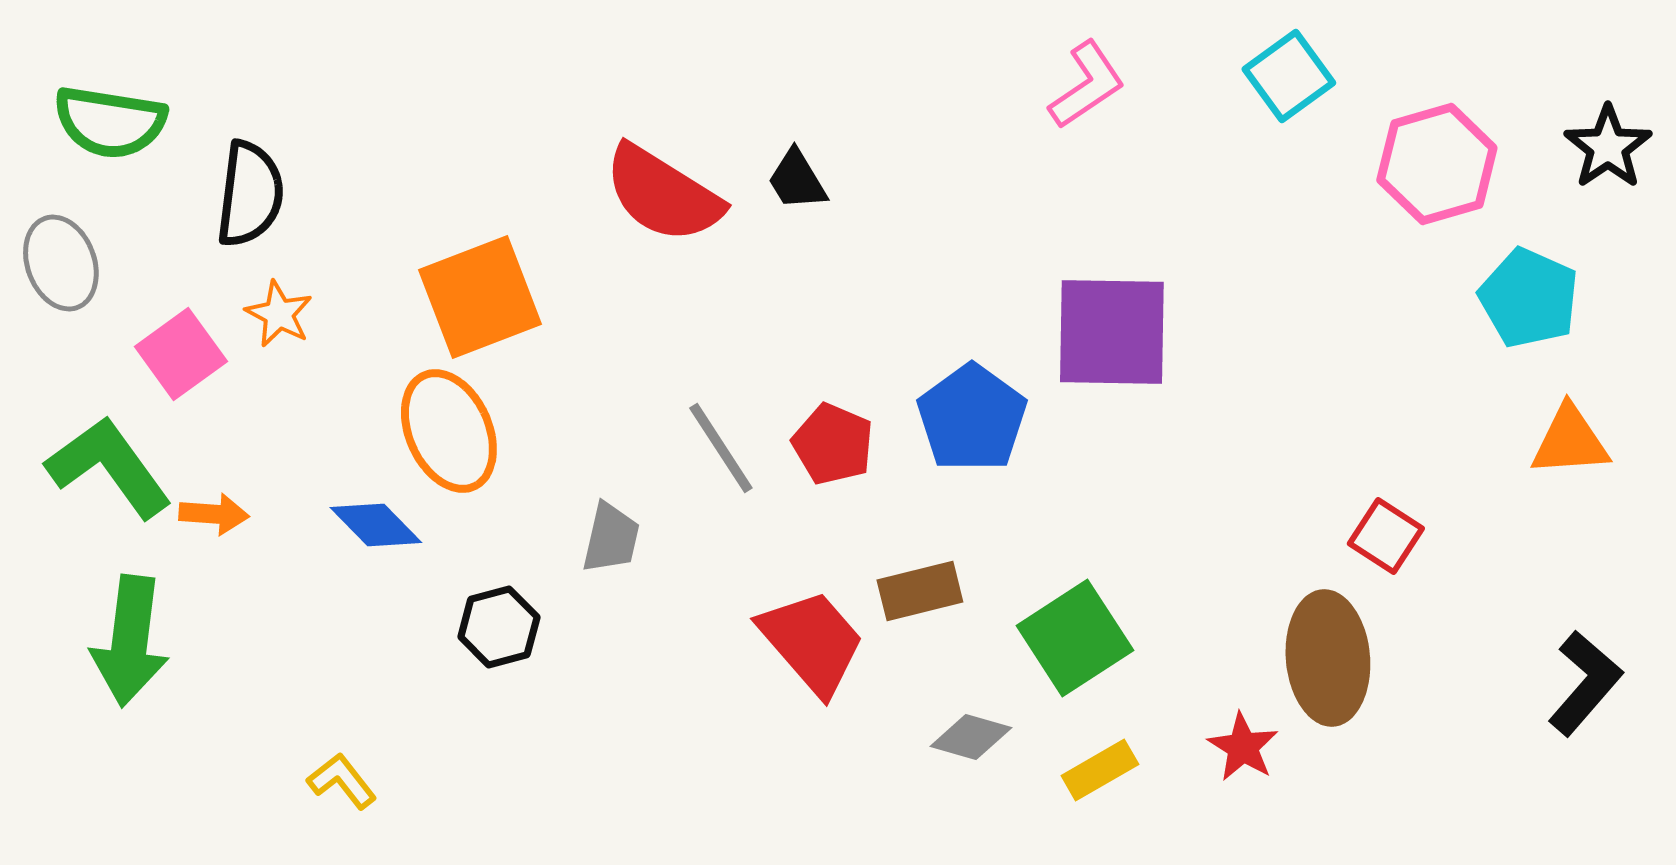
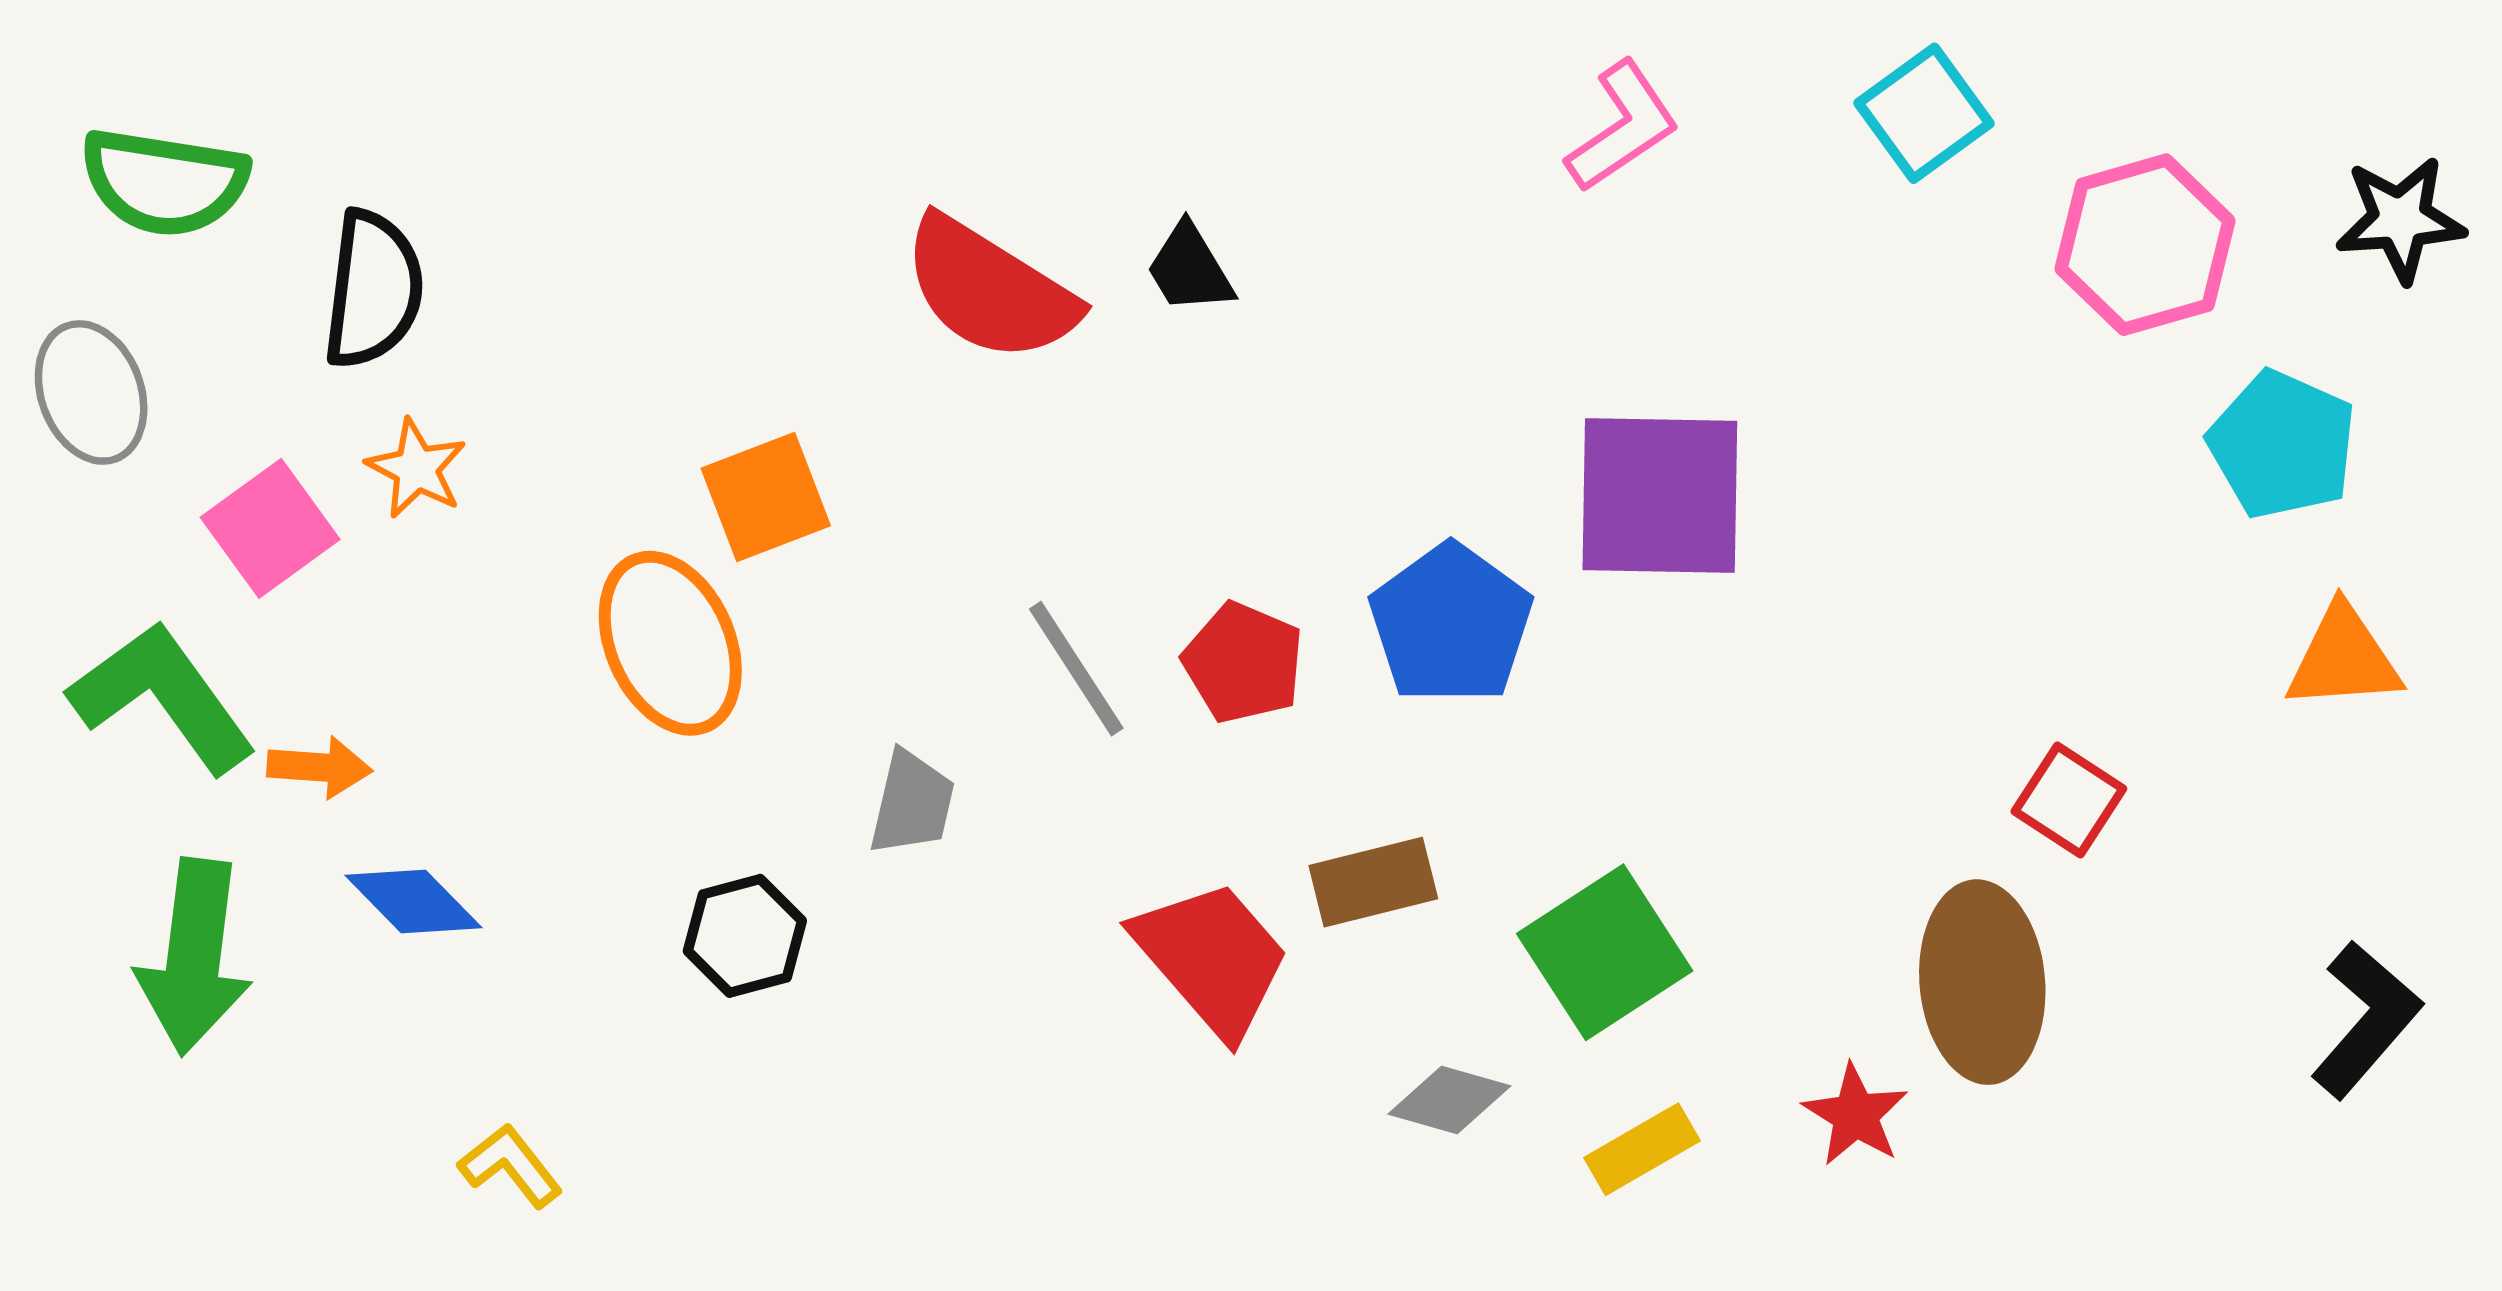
black star: (1608, 147) -> (2400, 219), turned 30
orange square: (480, 297) -> (766, 497), moved, size x0.7
blue diamond: (376, 525) -> (413, 901), moved

